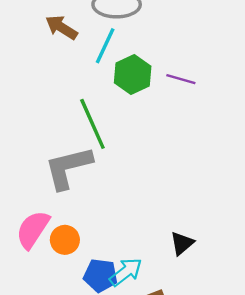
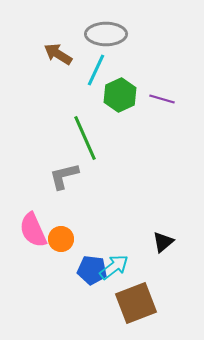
gray L-shape: (68, 168) -> (64, 176), size x0.7
pink semicircle: (33, 230) -> (33, 230), turned -57

